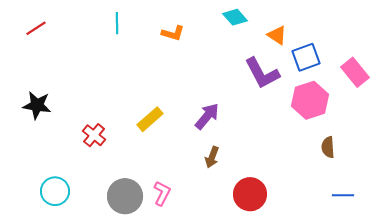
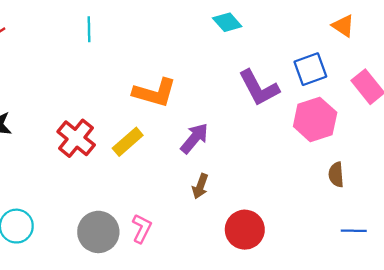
orange L-shape: (173, 33) -> (155, 93), moved, size x1.6
orange triangle: (277, 35) -> (343, 26), moved
red cross: (94, 135) -> (76, 138), moved, size x1.4

